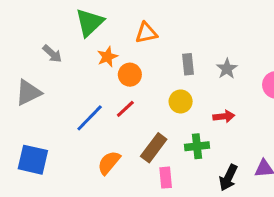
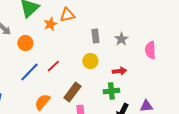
orange star: (107, 57) -> (50, 24), moved
orange circle: (130, 75) -> (25, 43), moved
green cross: (197, 146) -> (111, 91), moved

